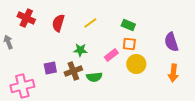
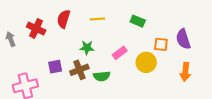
red cross: (26, 18) -> (36, 28), moved
yellow line: (90, 23) -> (97, 19), turned 32
orange square: (129, 44) -> (161, 44), moved

